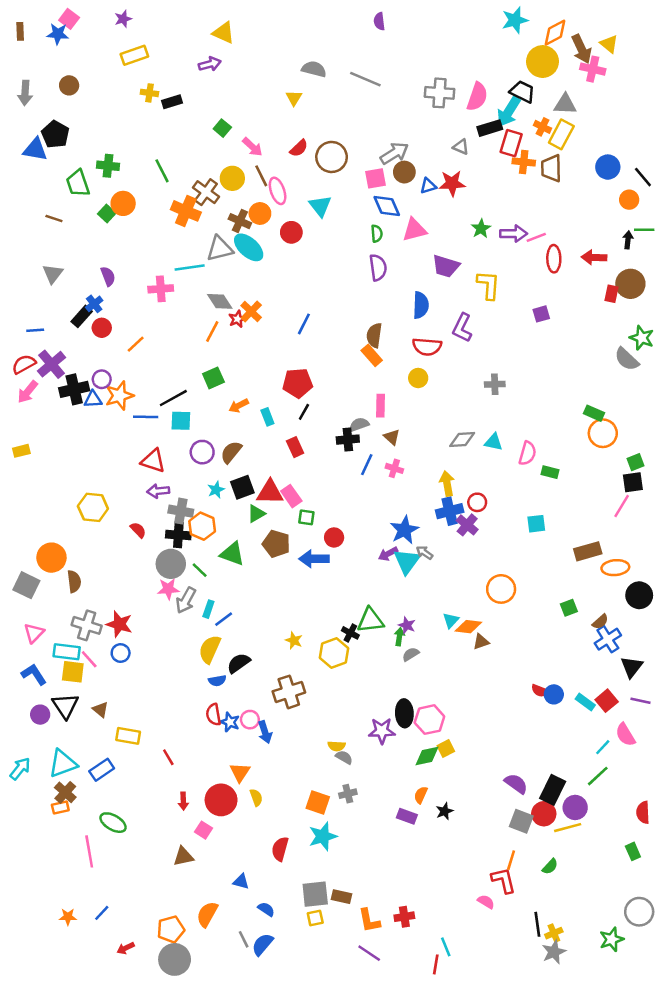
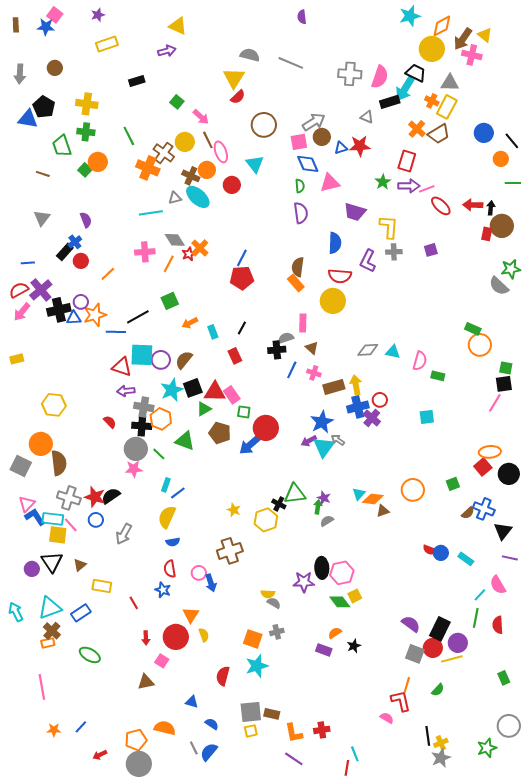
brown arrow: (581, 49) -> (463, 39), turned 60
yellow cross: (149, 93) -> (87, 104), moved, size x1.5
yellow triangle: (294, 98) -> (234, 78), size x1.6
red rectangle: (511, 143) -> (407, 161), moved
red semicircle: (299, 148) -> (238, 97), moved
orange cross: (524, 162) -> (417, 129), turned 36
brown trapezoid: (551, 168) -> (439, 134), turned -120
black arrow: (628, 240) -> (491, 208), moved
gray triangle: (220, 249) -> (175, 198), size x0.6
red ellipse: (554, 259) -> (441, 206), turned -45
pink cross: (161, 289) -> (145, 252), moved
green star: (642, 338) -> (511, 269), turned -30
yellow circle: (418, 378) -> (333, 301), size x1.6
red pentagon: (298, 383) -> (242, 278), moved
gray cross: (495, 384) -> (394, 252), moved
cyan square: (181, 421) -> (142, 355), moved, size x1.4
green square: (635, 462) -> (506, 368), turned 32
cyan star: (216, 490) -> (172, 390), size x1.6
yellow hexagon: (93, 507) -> (54, 405), moved
red circle: (334, 537) -> (266, 428), size x1.6
brown rectangle: (588, 551) -> (334, 387), moved
blue arrow: (314, 559) -> (250, 445), turned -40
brown semicircle: (74, 581) -> (59, 463), size x1.4
orange circle: (501, 589) -> (413, 490), moved
gray arrow: (186, 600) -> (124, 534), moved
brown semicircle: (600, 622) -> (468, 513), moved
blue cross: (608, 639) -> (484, 509), turned -35
black semicircle: (239, 663) -> (111, 496), moved
blue L-shape: (34, 674) -> (35, 517), moved
red square: (607, 701) -> (483, 467), moved
brown triangle: (100, 710) -> (80, 565), turned 40
blue star: (230, 722) -> (163, 590), moved
green diamond: (427, 756) -> (340, 602), turned 65
cyan arrow: (20, 769) -> (16, 612), turned -66
green line: (598, 776) -> (476, 618), turned -36
orange semicircle: (421, 795) -> (335, 633), turned 32
red semicircle: (643, 812) -> (498, 625), moved
pink line: (89, 851) -> (42, 687), moved
orange semicircle: (207, 914) -> (165, 728), turned 75

